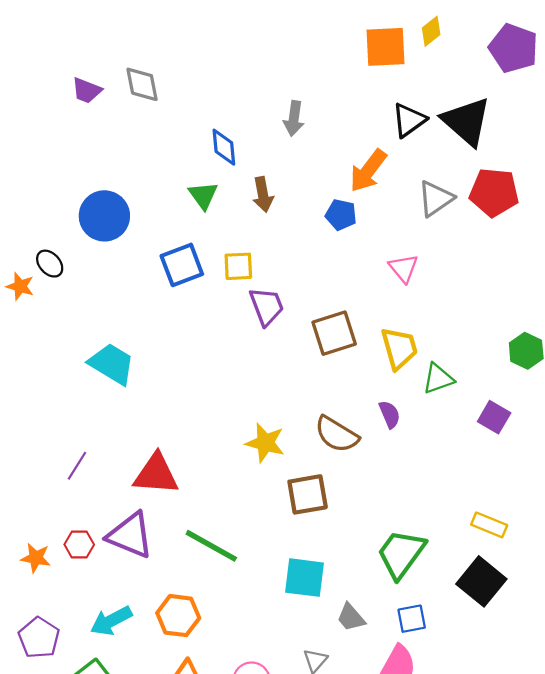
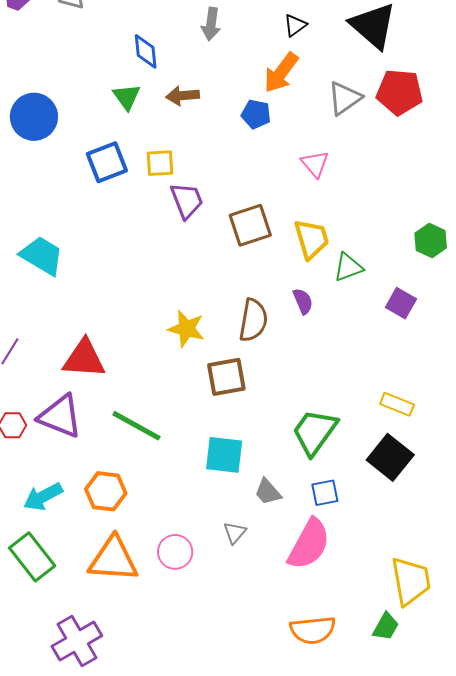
black triangle: (409, 120) -> (295, 25), moved, size x0.7
brown arrow: (263, 195) -> (183, 96), turned 96
brown semicircle: (337, 434) -> (253, 320), turned -111

